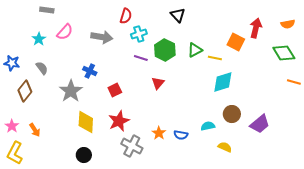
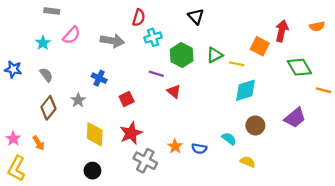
green diamond: (284, 53) -> (299, 67), moved
purple line: (141, 58) -> (156, 74), moved
red triangle: (158, 83) -> (174, 91), turned -32
brown diamond: (25, 91) -> (48, 108), moved
gray star: (71, 91) -> (78, 100), size x0.6
purple trapezoid: (260, 124) -> (295, 118), moved
cyan semicircle: (208, 126) -> (229, 139), turned 48

